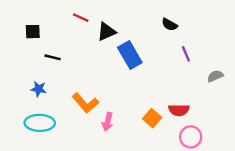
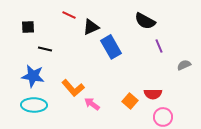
black semicircle: (170, 25) -> (145, 21), size x1.5
blue star: (39, 89) -> (33, 76), size x1.6
pink arrow: (108, 122) -> (92, 104), turned 112

